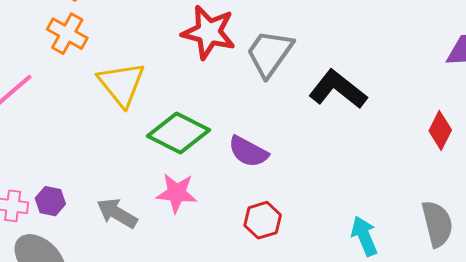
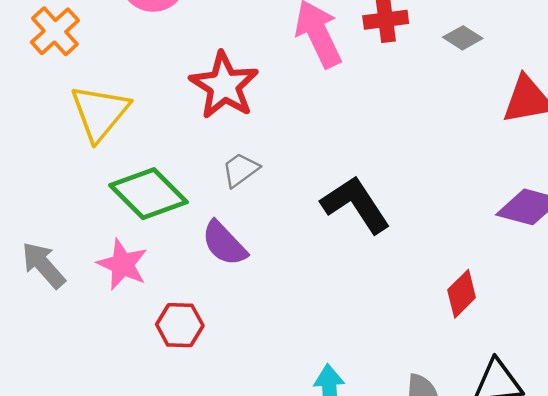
gray trapezoid: (270, 53) -> (240, 170), moved, size x0.6
red hexagon: (263, 220) -> (180, 325), moved

